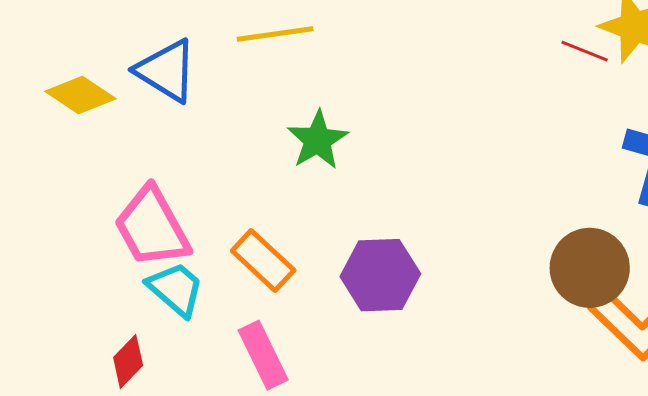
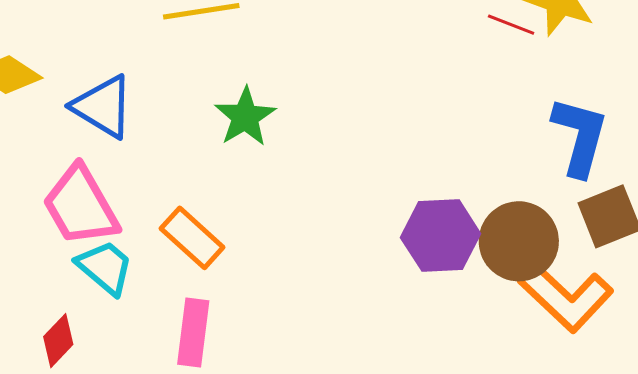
blue triangle: (166, 71) -> (103, 107), moved
purple hexagon: (380, 275) -> (441, 236), moved
pink rectangle: (263, 355) -> (193, 332), turned 34

